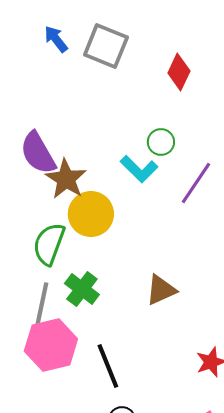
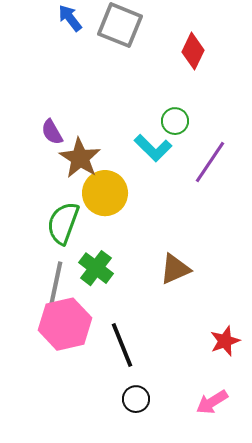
purple semicircle: (38, 153) -> (52, 132), size x0.6

